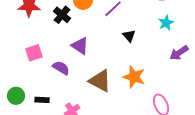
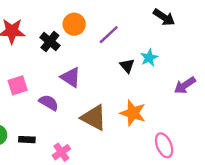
cyan star: (166, 23) -> (149, 58), moved

